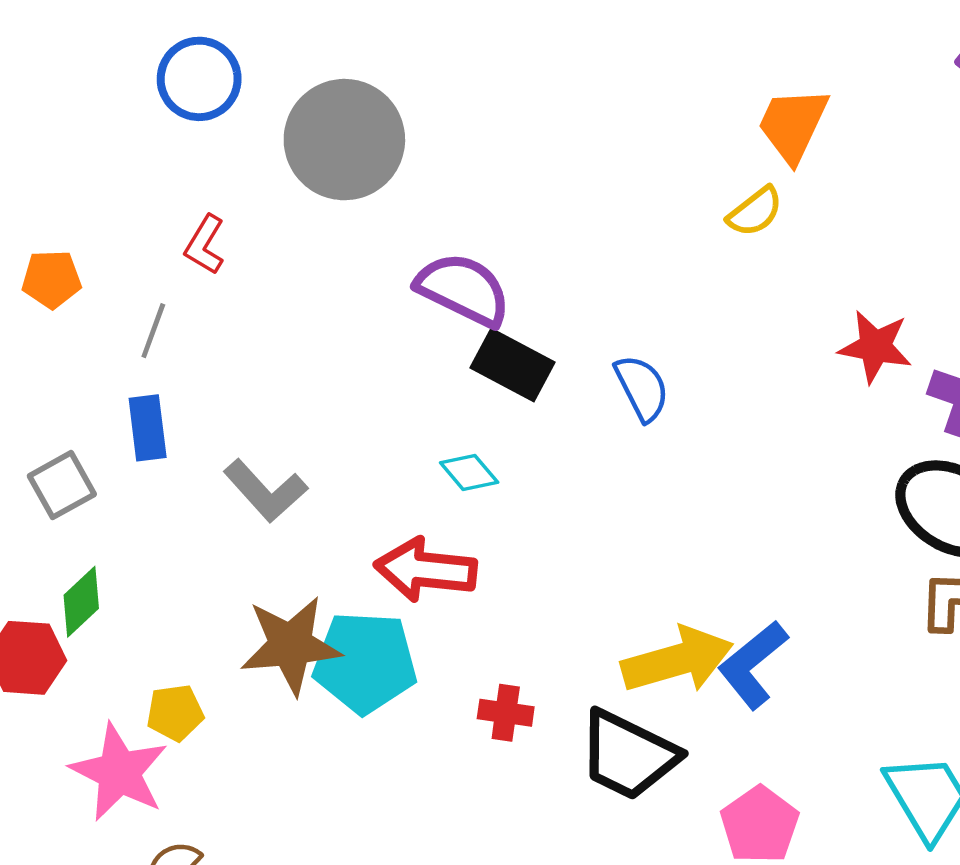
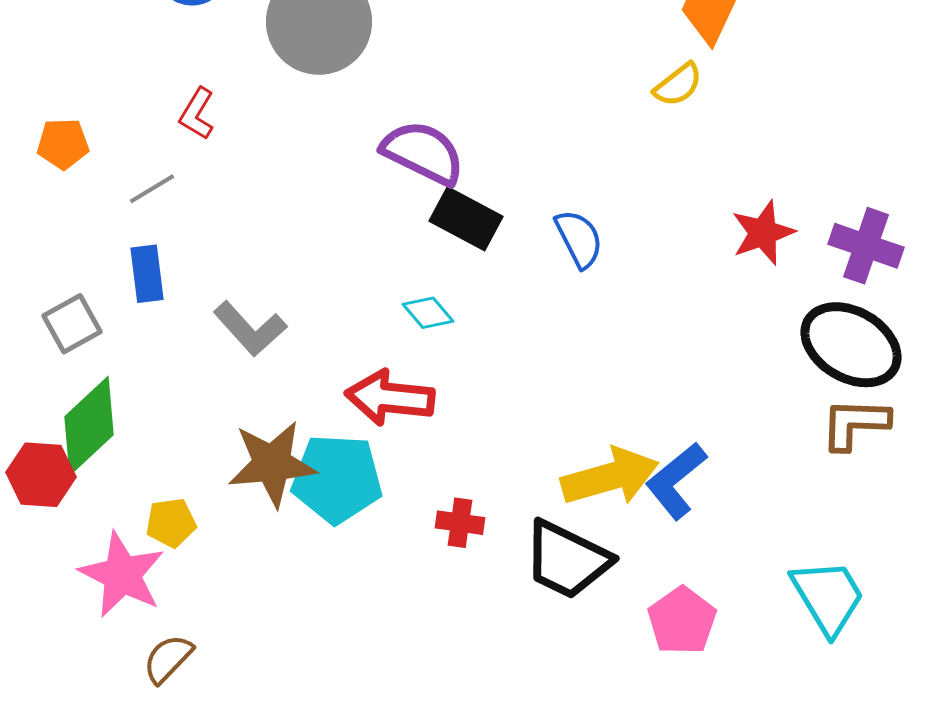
gray line: (153, 331) -> (152, 189), turned 39
red star: (875, 347) -> (763, 233), moved, turned -30
green diamond: (81, 602) -> (89, 426), size x1.6

